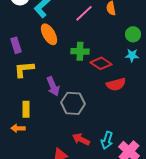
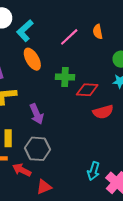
red diamond: (101, 63) -> (87, 90), turned -30
gray hexagon: (73, 103) -> (38, 149), moved
red arrow: (81, 139) -> (22, 170), moved

